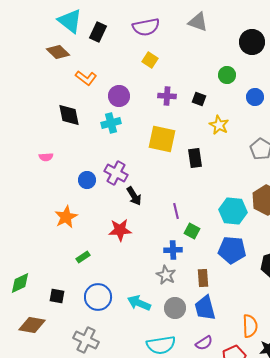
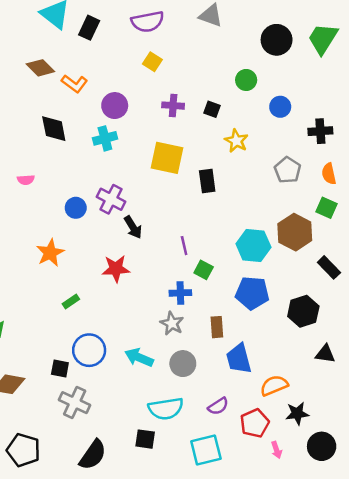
brown diamond: (58, 52) -> (40, 68), moved
black square: (57, 296) -> (60, 368), moved
blue trapezoid: (205, 308) -> (239, 359), moved
orange semicircle: (250, 326) -> (274, 385), turned -110

